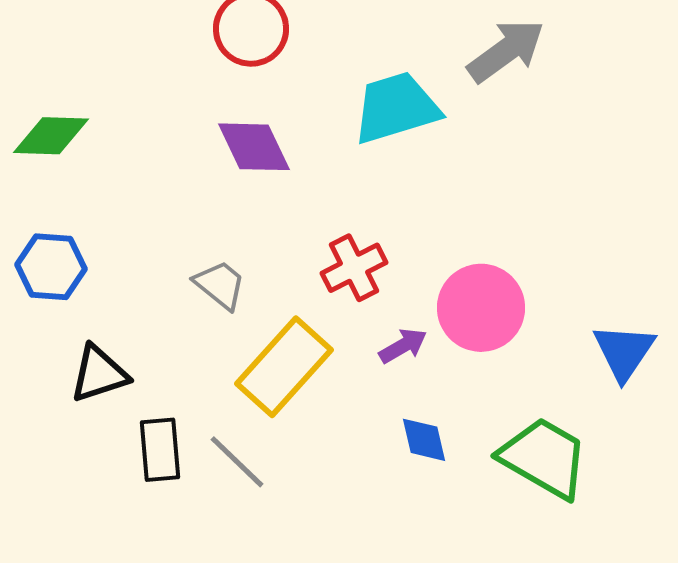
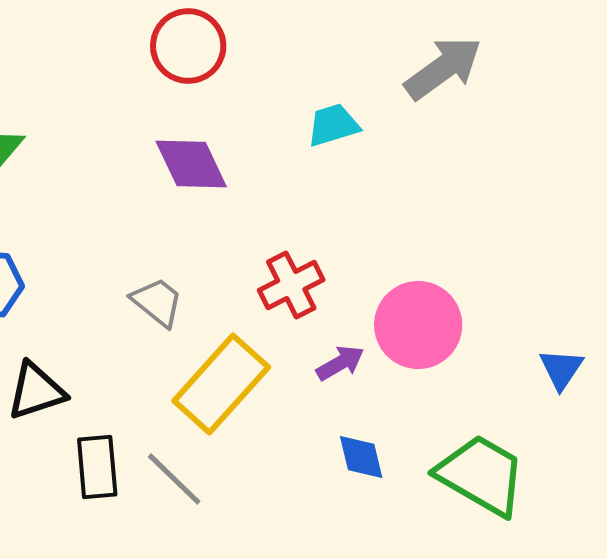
cyan trapezoid: (396, 108) -> (333, 125), size x0.6
blue triangle: (624, 352) -> (561, 369), size x0.7

